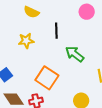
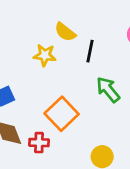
yellow semicircle: (31, 12) -> (65, 32), moved

